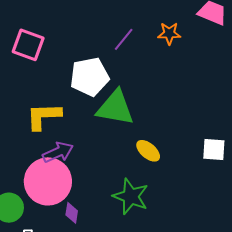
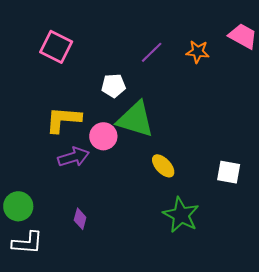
white pentagon: (90, 77) -> (113, 86), size x0.6
pink circle: (48, 181) -> (103, 136), moved, size x0.6
green star: (131, 196) -> (181, 215), moved

